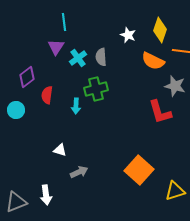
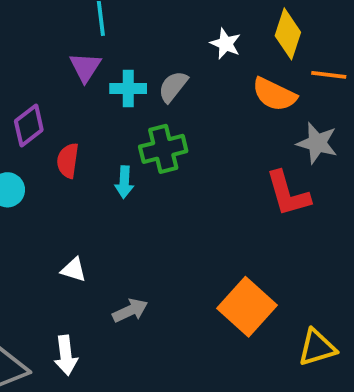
gray semicircle: (101, 57) -> (173, 87), turned 42
cyan cross: (78, 58) -> (128, 89), turned 36
white triangle: (60, 150) -> (74, 270), moved

